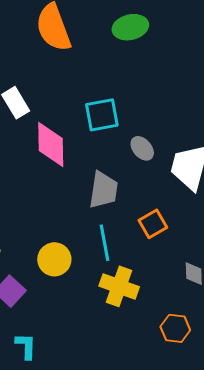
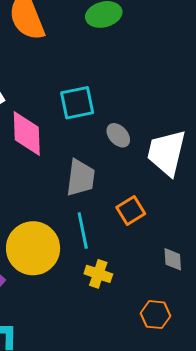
yellow circle: (54, 259) -> (33, 248), size x1.6
yellow cross: (119, 286) -> (98, 274), size x0.7

